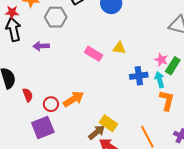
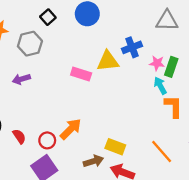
yellow triangle: (119, 48) -> (108, 61), size x1.5
blue cross: (139, 76) -> (132, 47), moved
brown arrow: (97, 132) -> (93, 161), moved, turned 36

